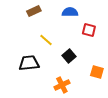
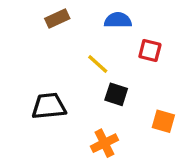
yellow line: (46, 40) -> (98, 64), moved
black square: (69, 56) -> (116, 94), turned -32

